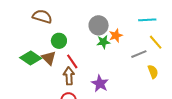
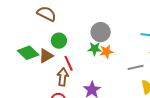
orange star: (116, 36) -> (106, 52), moved
green star: (103, 42) -> (95, 49), moved
brown triangle: (49, 58) -> (46, 56), turned 35

